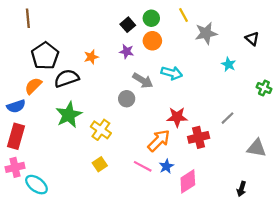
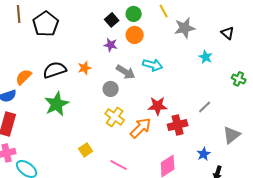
black pentagon: (45, 56) -> (46, 24), moved
orange star: (91, 57) -> (85, 68), moved
yellow cross: (101, 130) -> (115, 117), moved
gray triangle: (256, 148) -> (232, 135), turned -48
pink line: (143, 166) -> (119, 165), moved
blue star: (166, 166) -> (204, 154), moved

